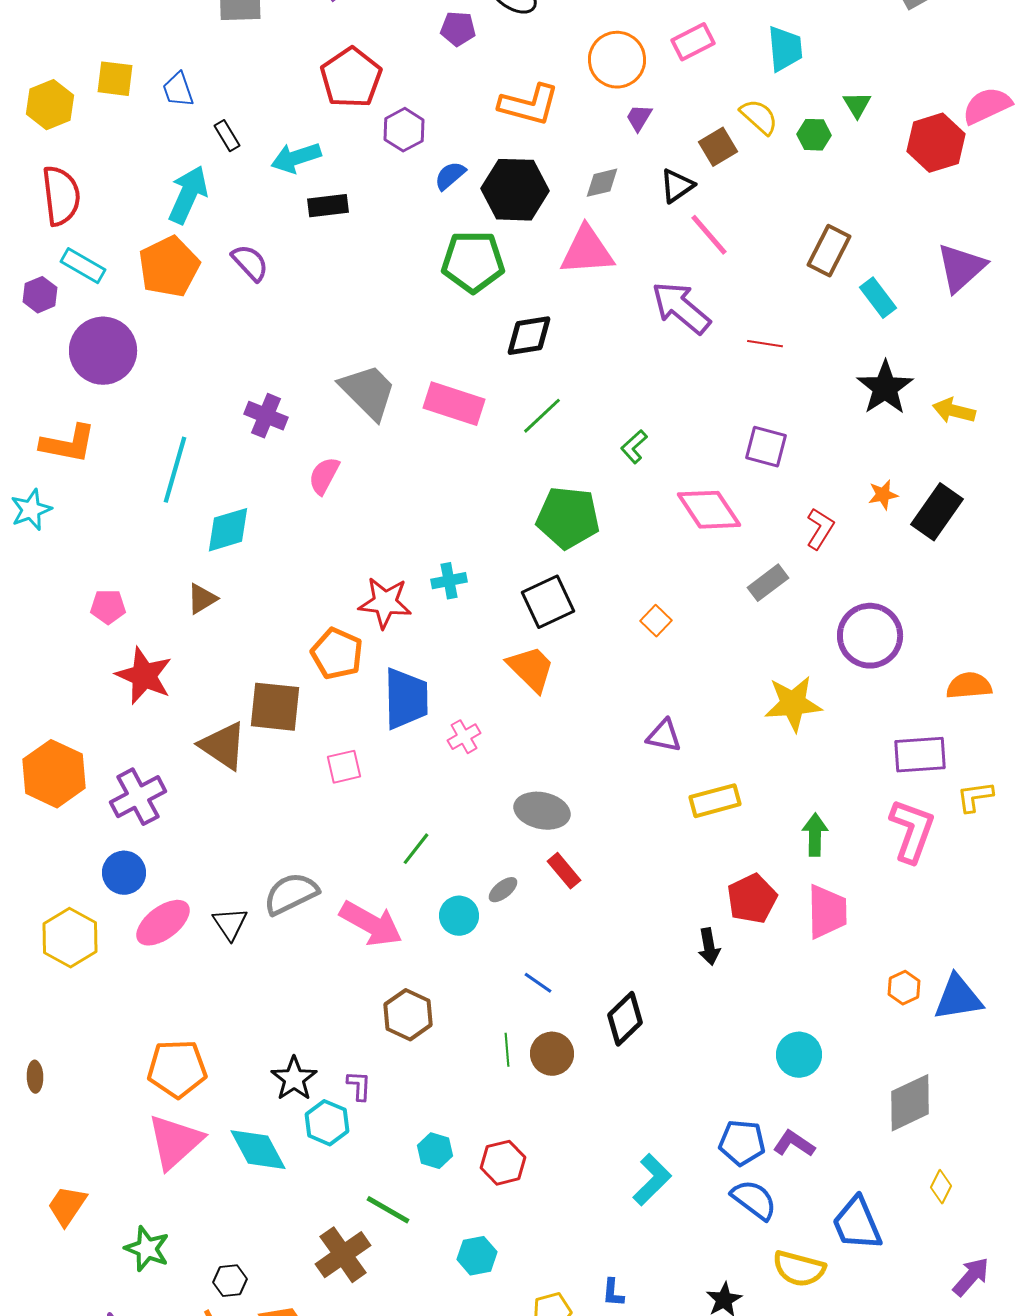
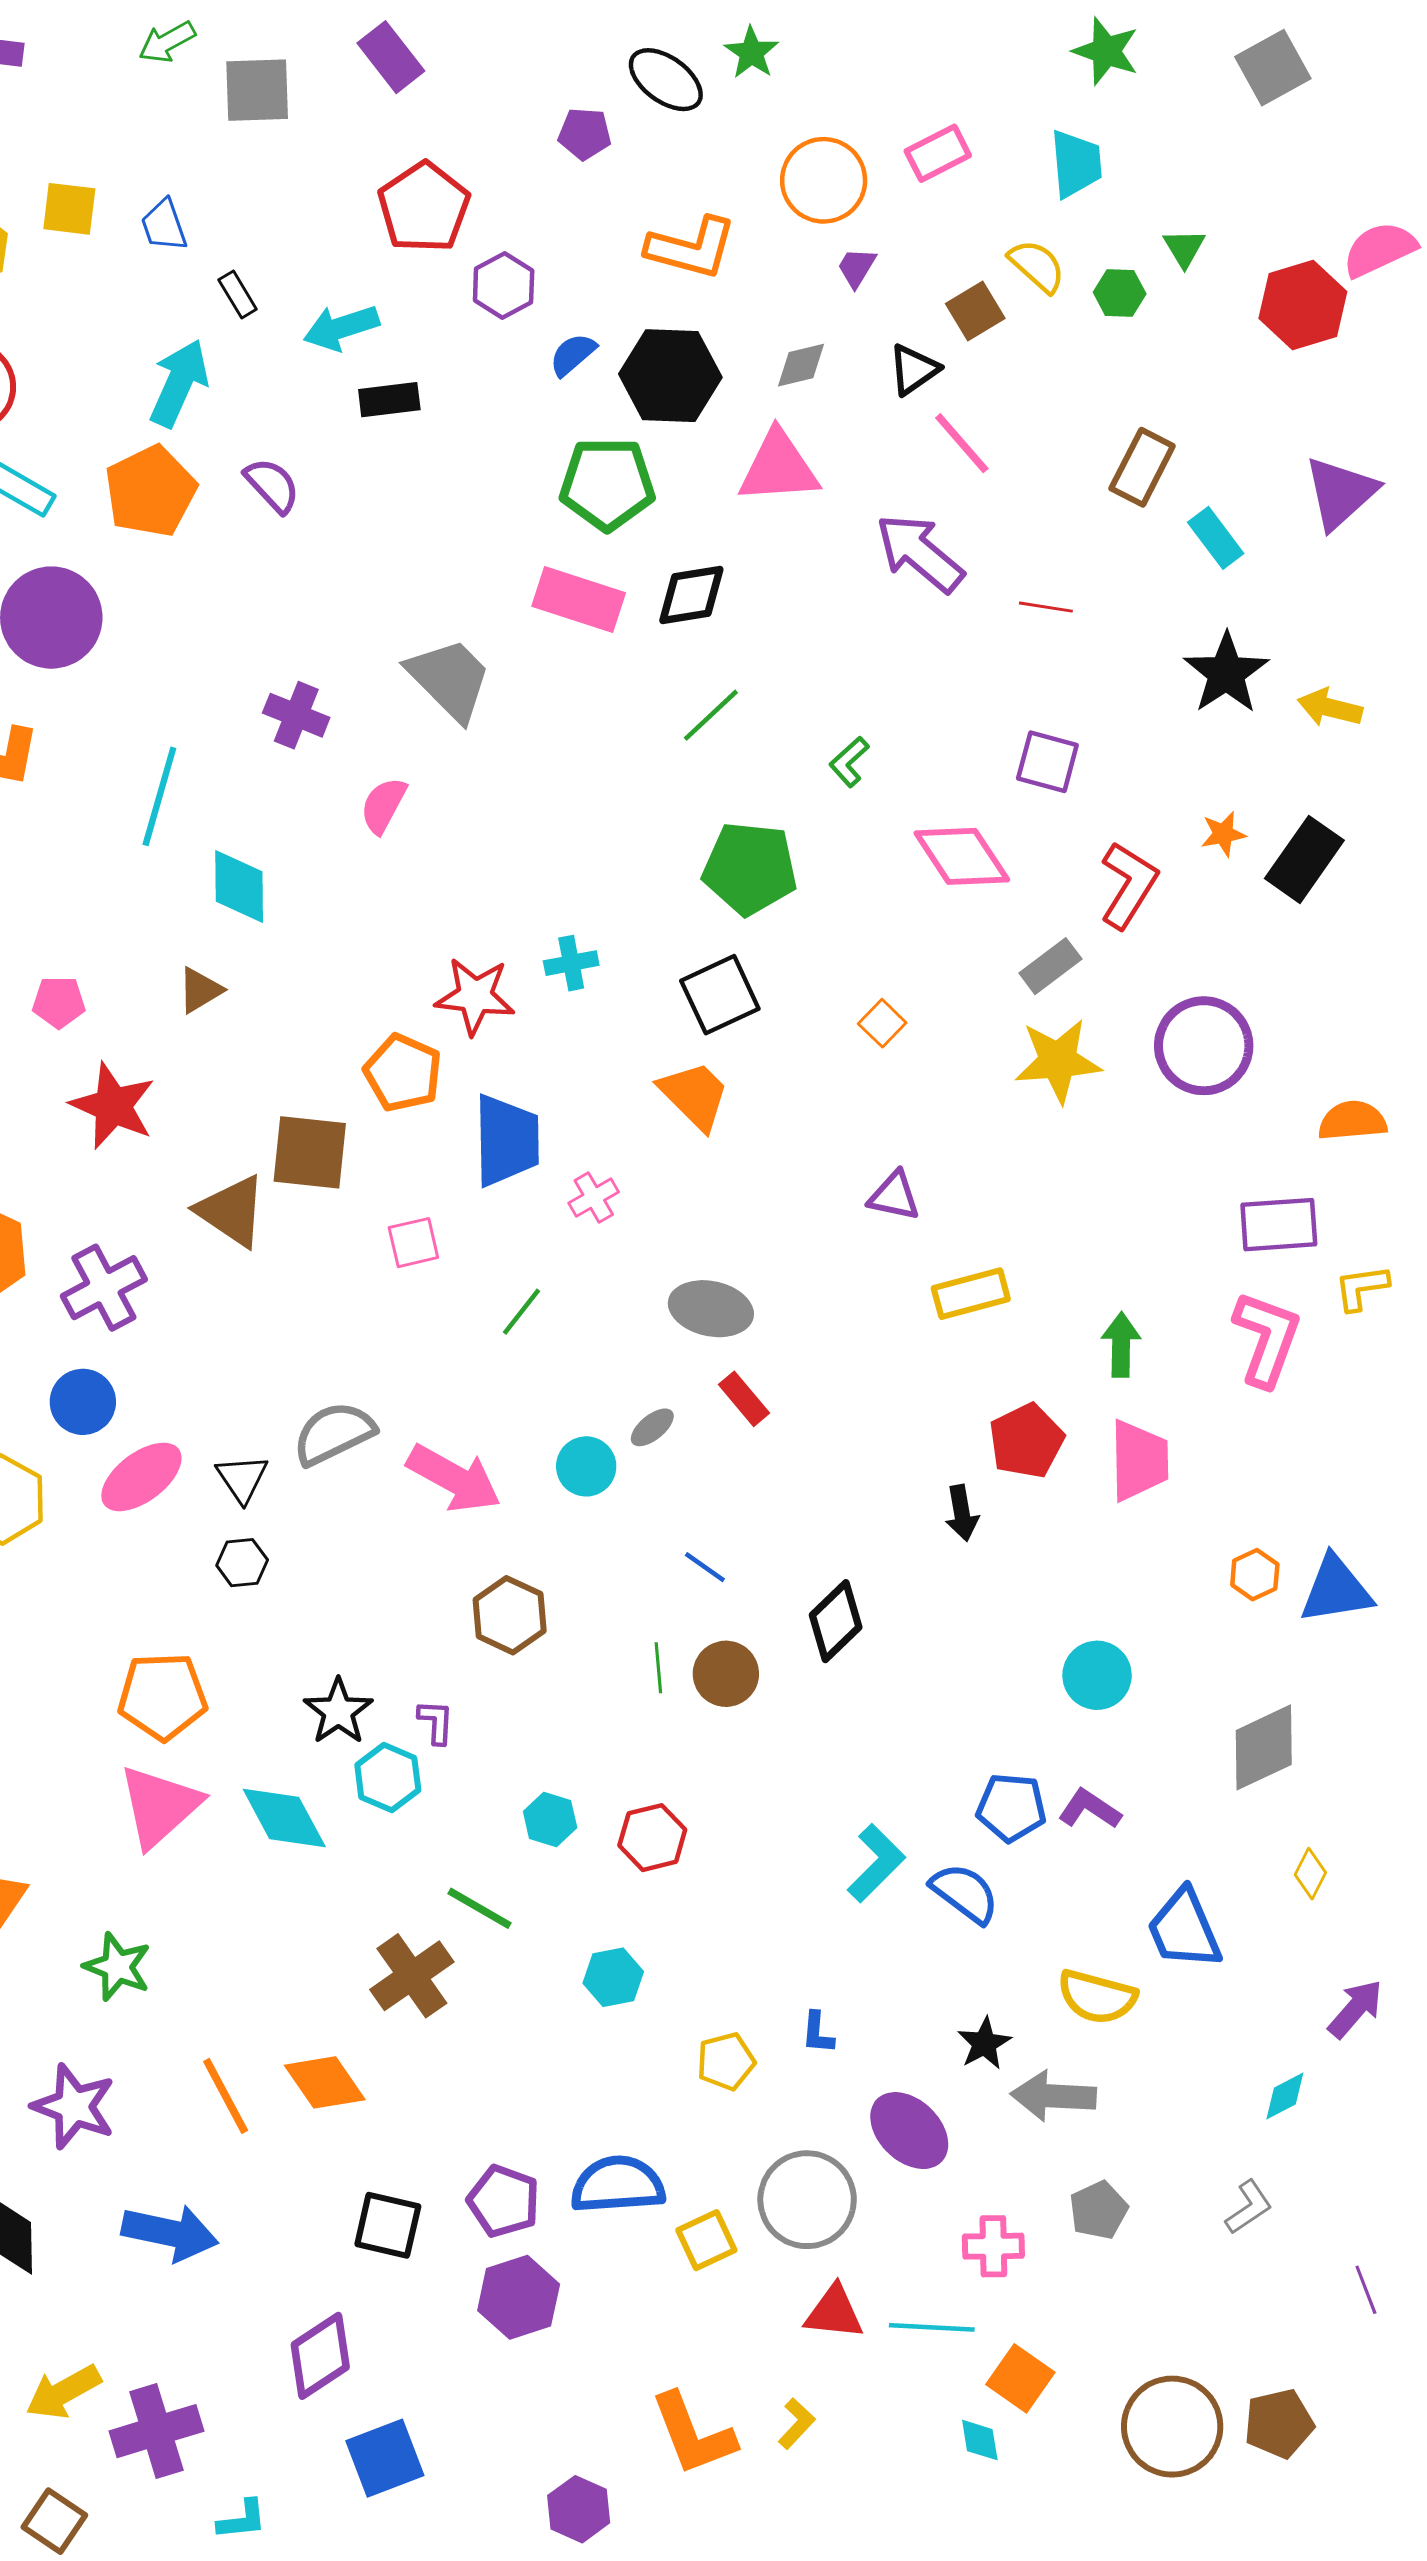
pink rectangle: (454, 404) -> (579, 599), moved
red L-shape: (820, 529) -> (1129, 885), size x1.4
cyan diamond: (228, 530) -> (239, 886), turned -74
yellow star: (793, 704) -> (1058, 1061), moved
green line: (416, 849) -> (522, 1312), moved
blue semicircle: (754, 1200) -> (965, 1893), moved
black hexagon: (230, 1281) -> (242, 1563), moved

